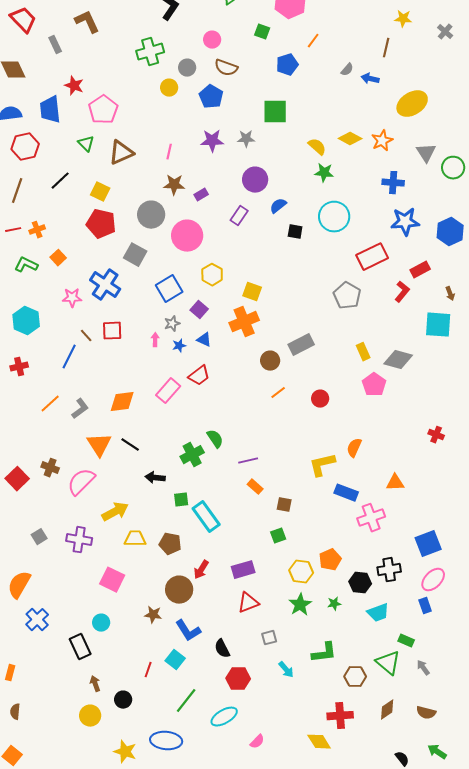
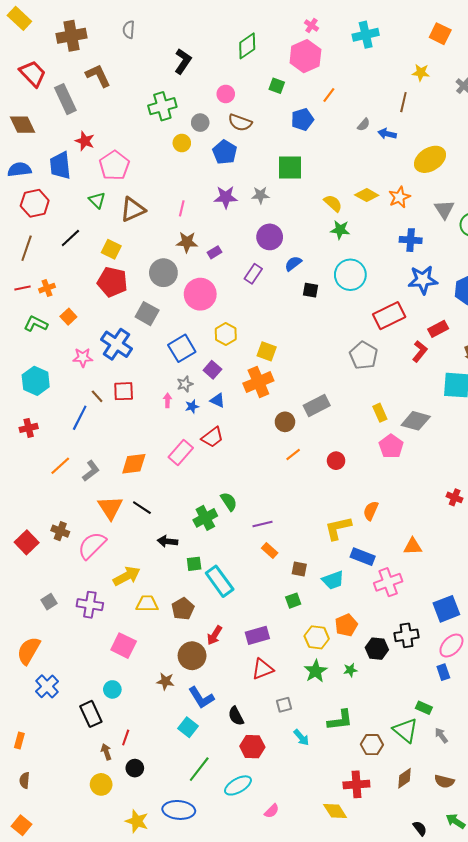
gray rectangle: (55, 45) -> (65, 99), size x1.6
brown pentagon: (170, 544) -> (183, 609), turned 30
cyan trapezoid: (378, 613) -> (333, 580), moved
red line: (148, 670) -> (126, 737), moved

